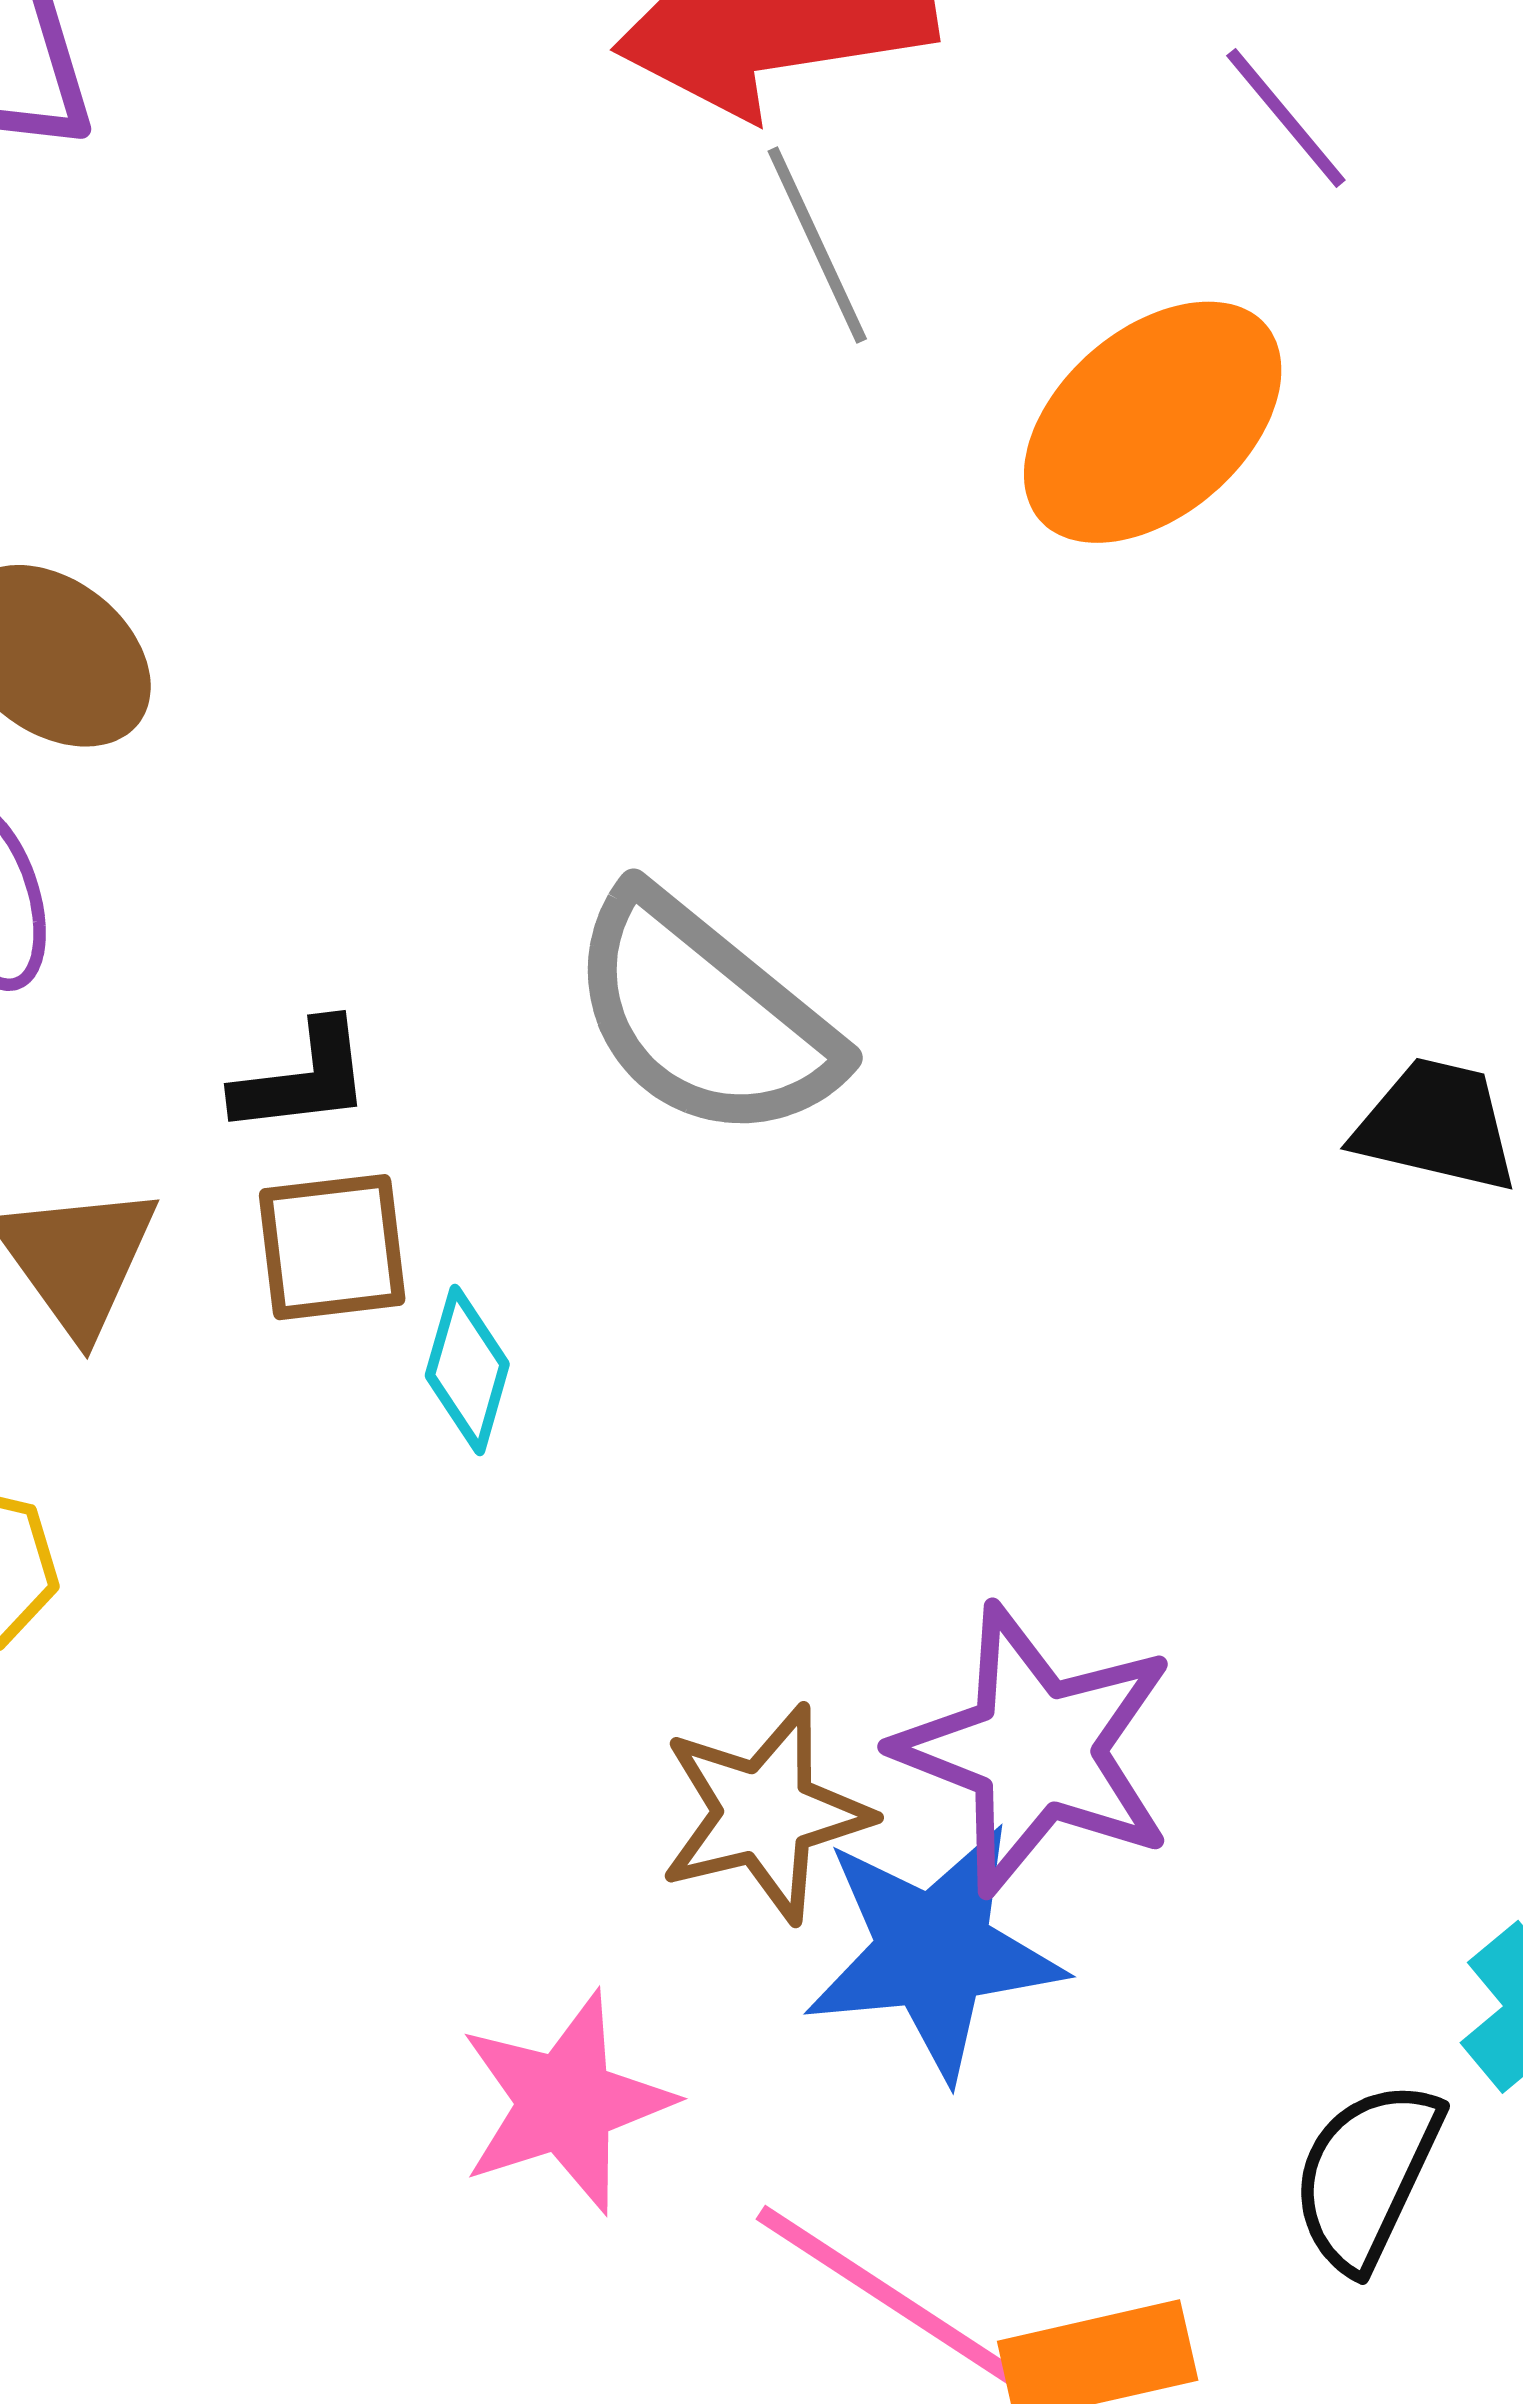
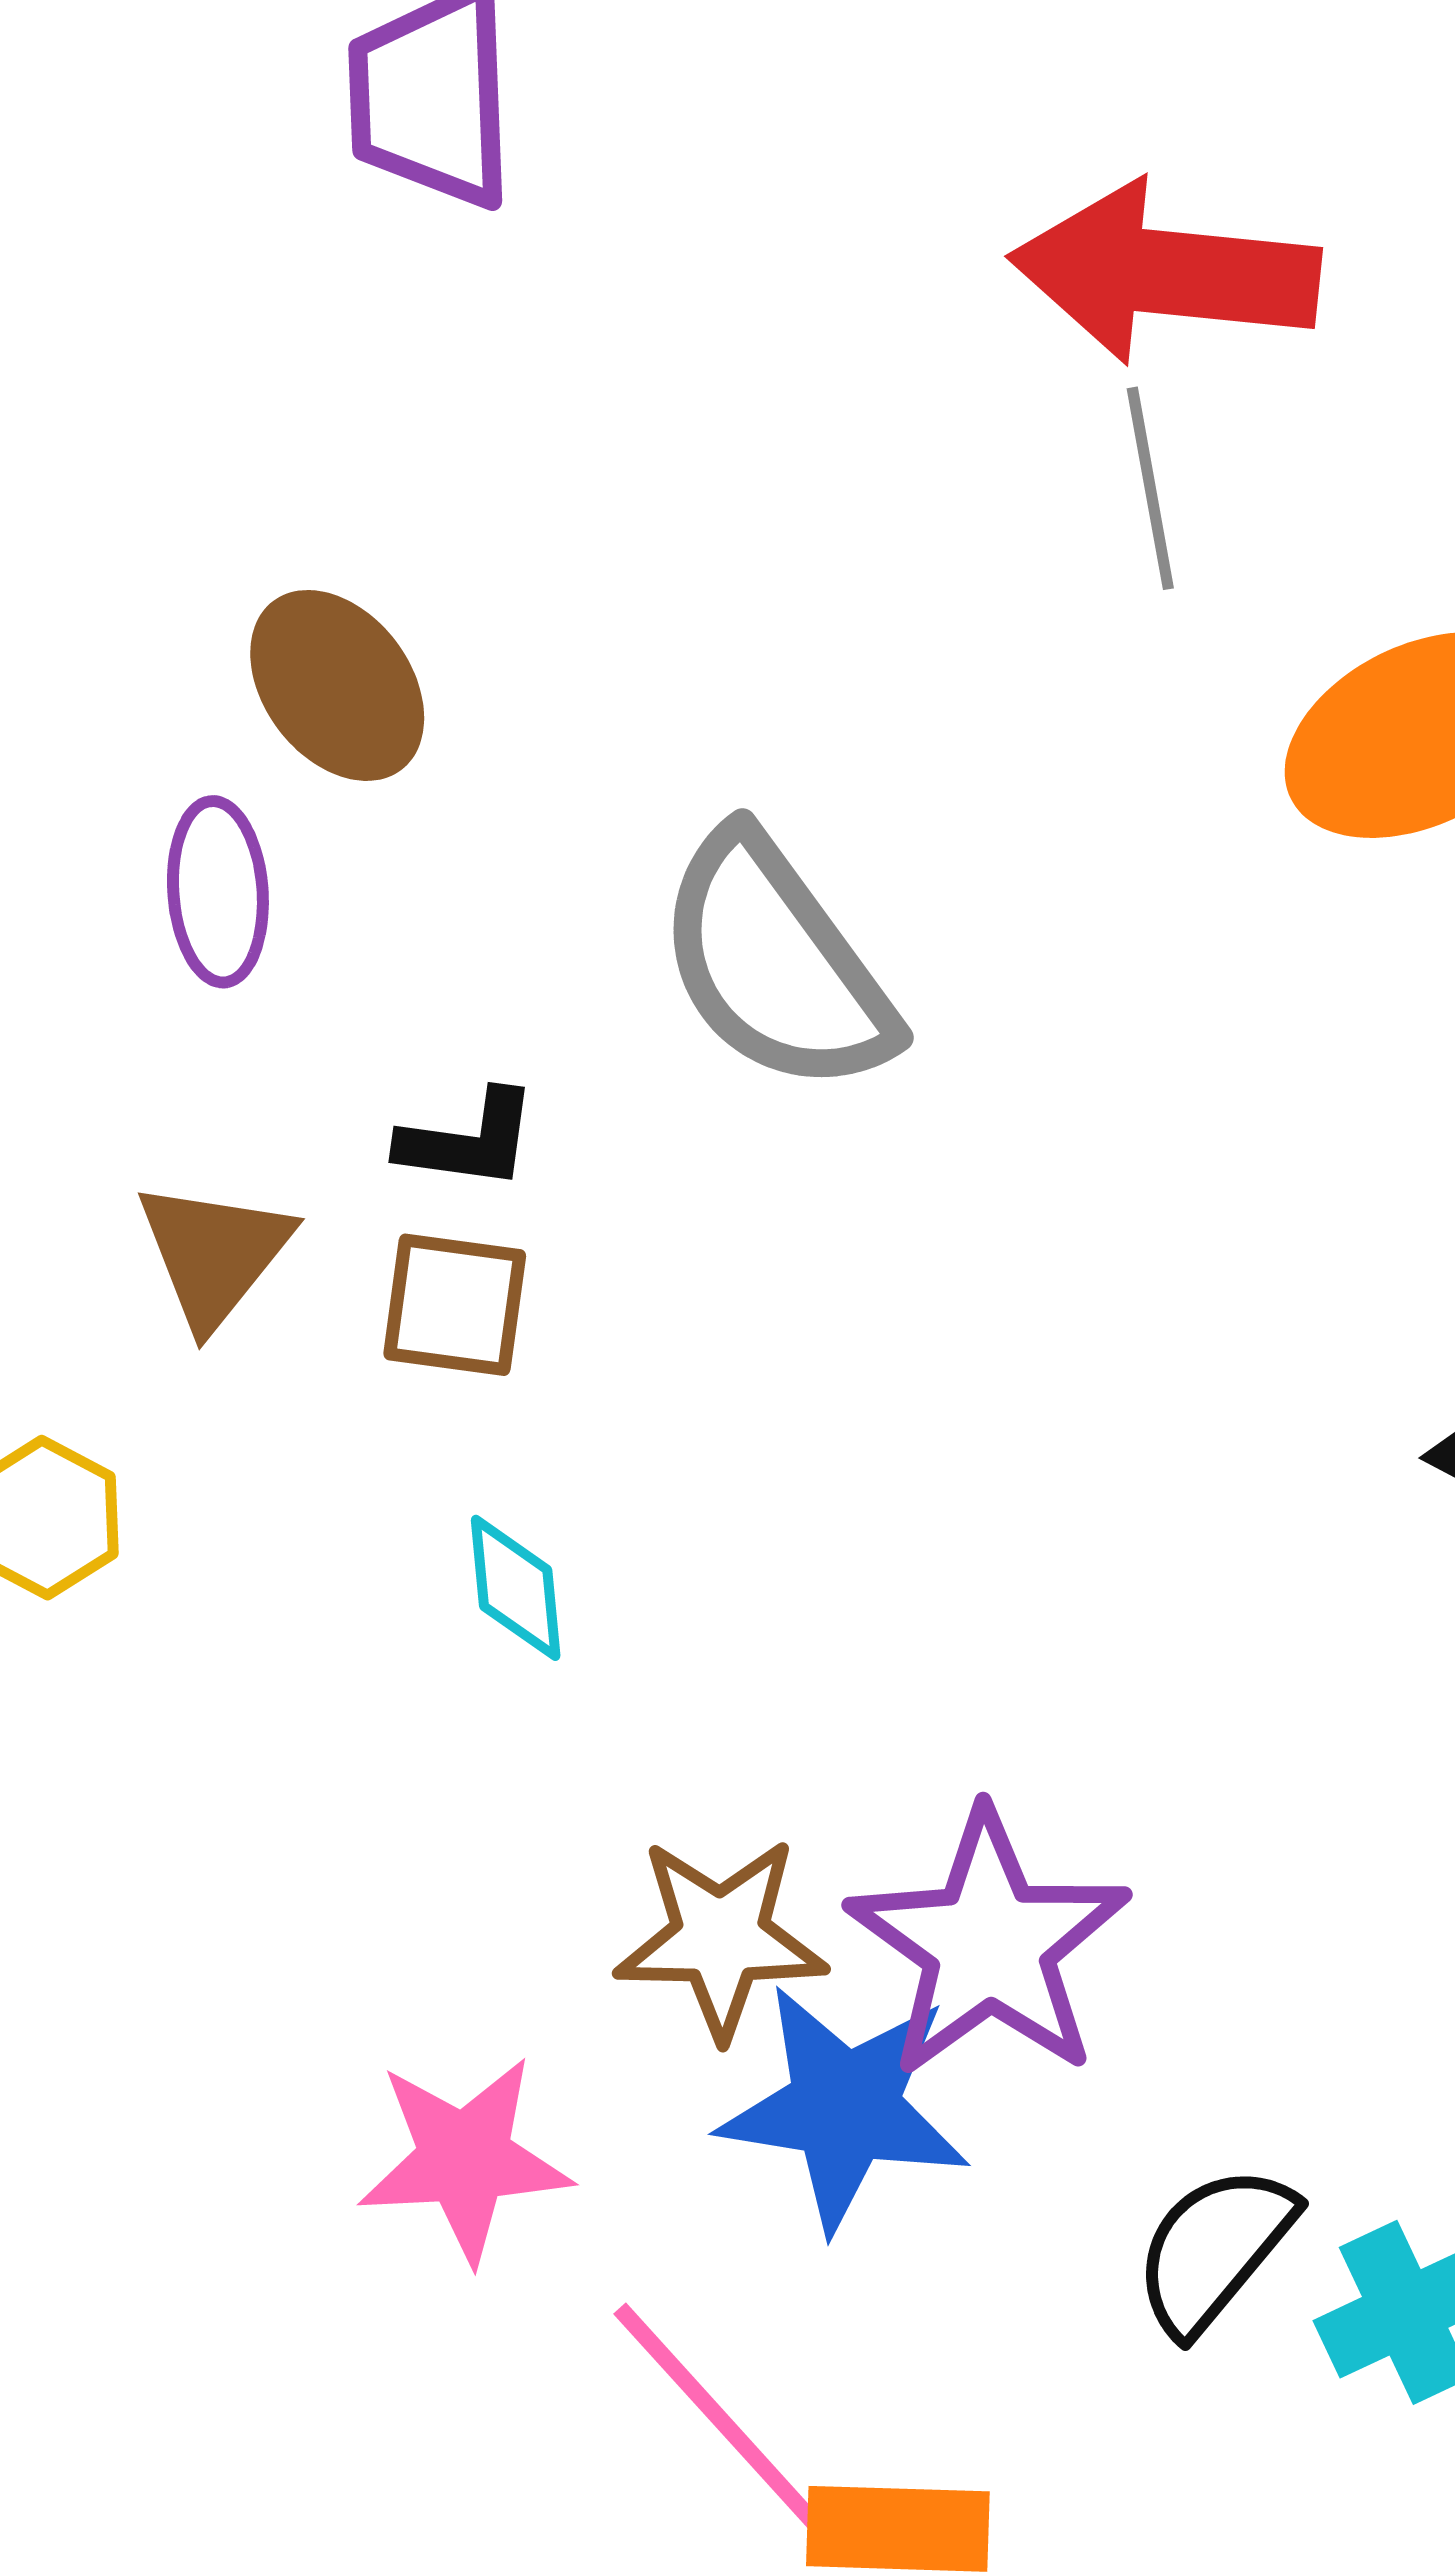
gray semicircle: (704, 1016) -> (775, 963), moved
cyan diamond: (467, 1370) -> (516, 1588), moved, turned -36
black semicircle: (1367, 2175) -> (1214, 2249), moved

